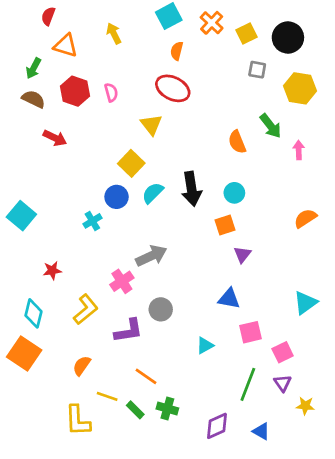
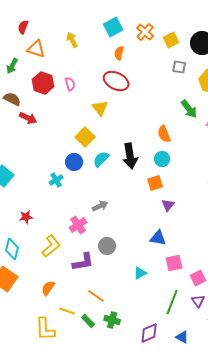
brown semicircle: (33, 99) -> (12, 99), moved
orange semicircle: (237, 142) -> (164, 134), moved
gray arrow: (151, 256) -> (100, 206), size x0.7

